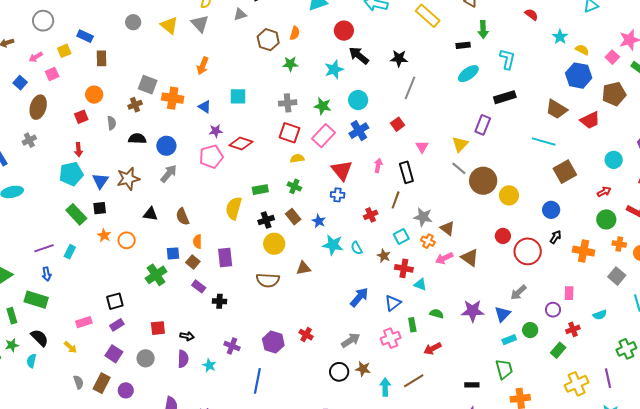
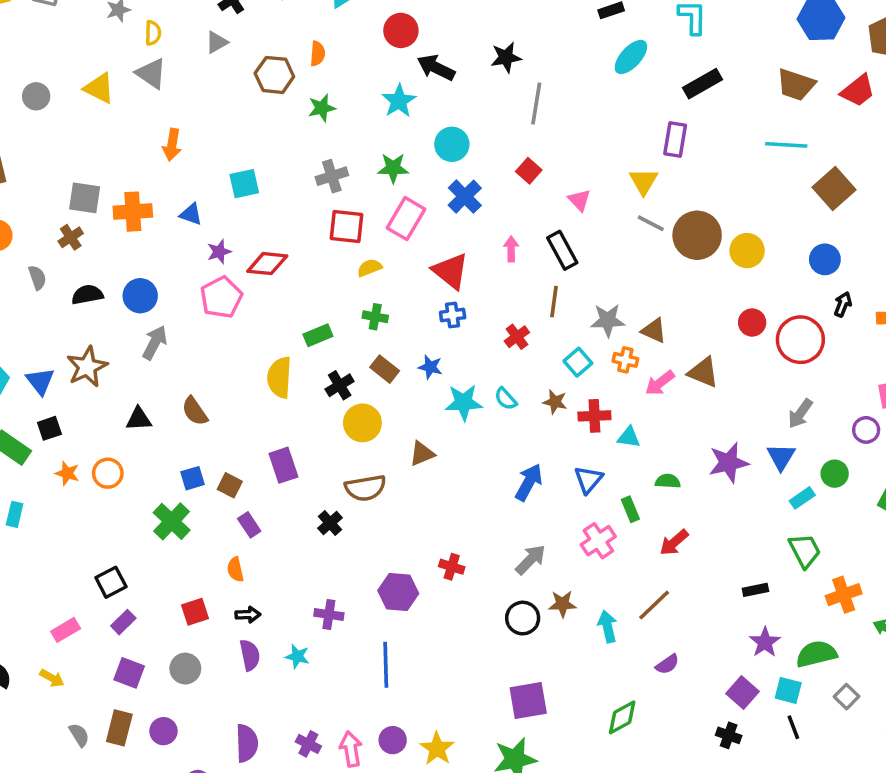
orange semicircle: (197, 242) -> (235, 569), moved
purple rectangle: (199, 286) -> (249, 525), turned 32
black cross: (219, 301) -> (330, 523), moved, turned -32

